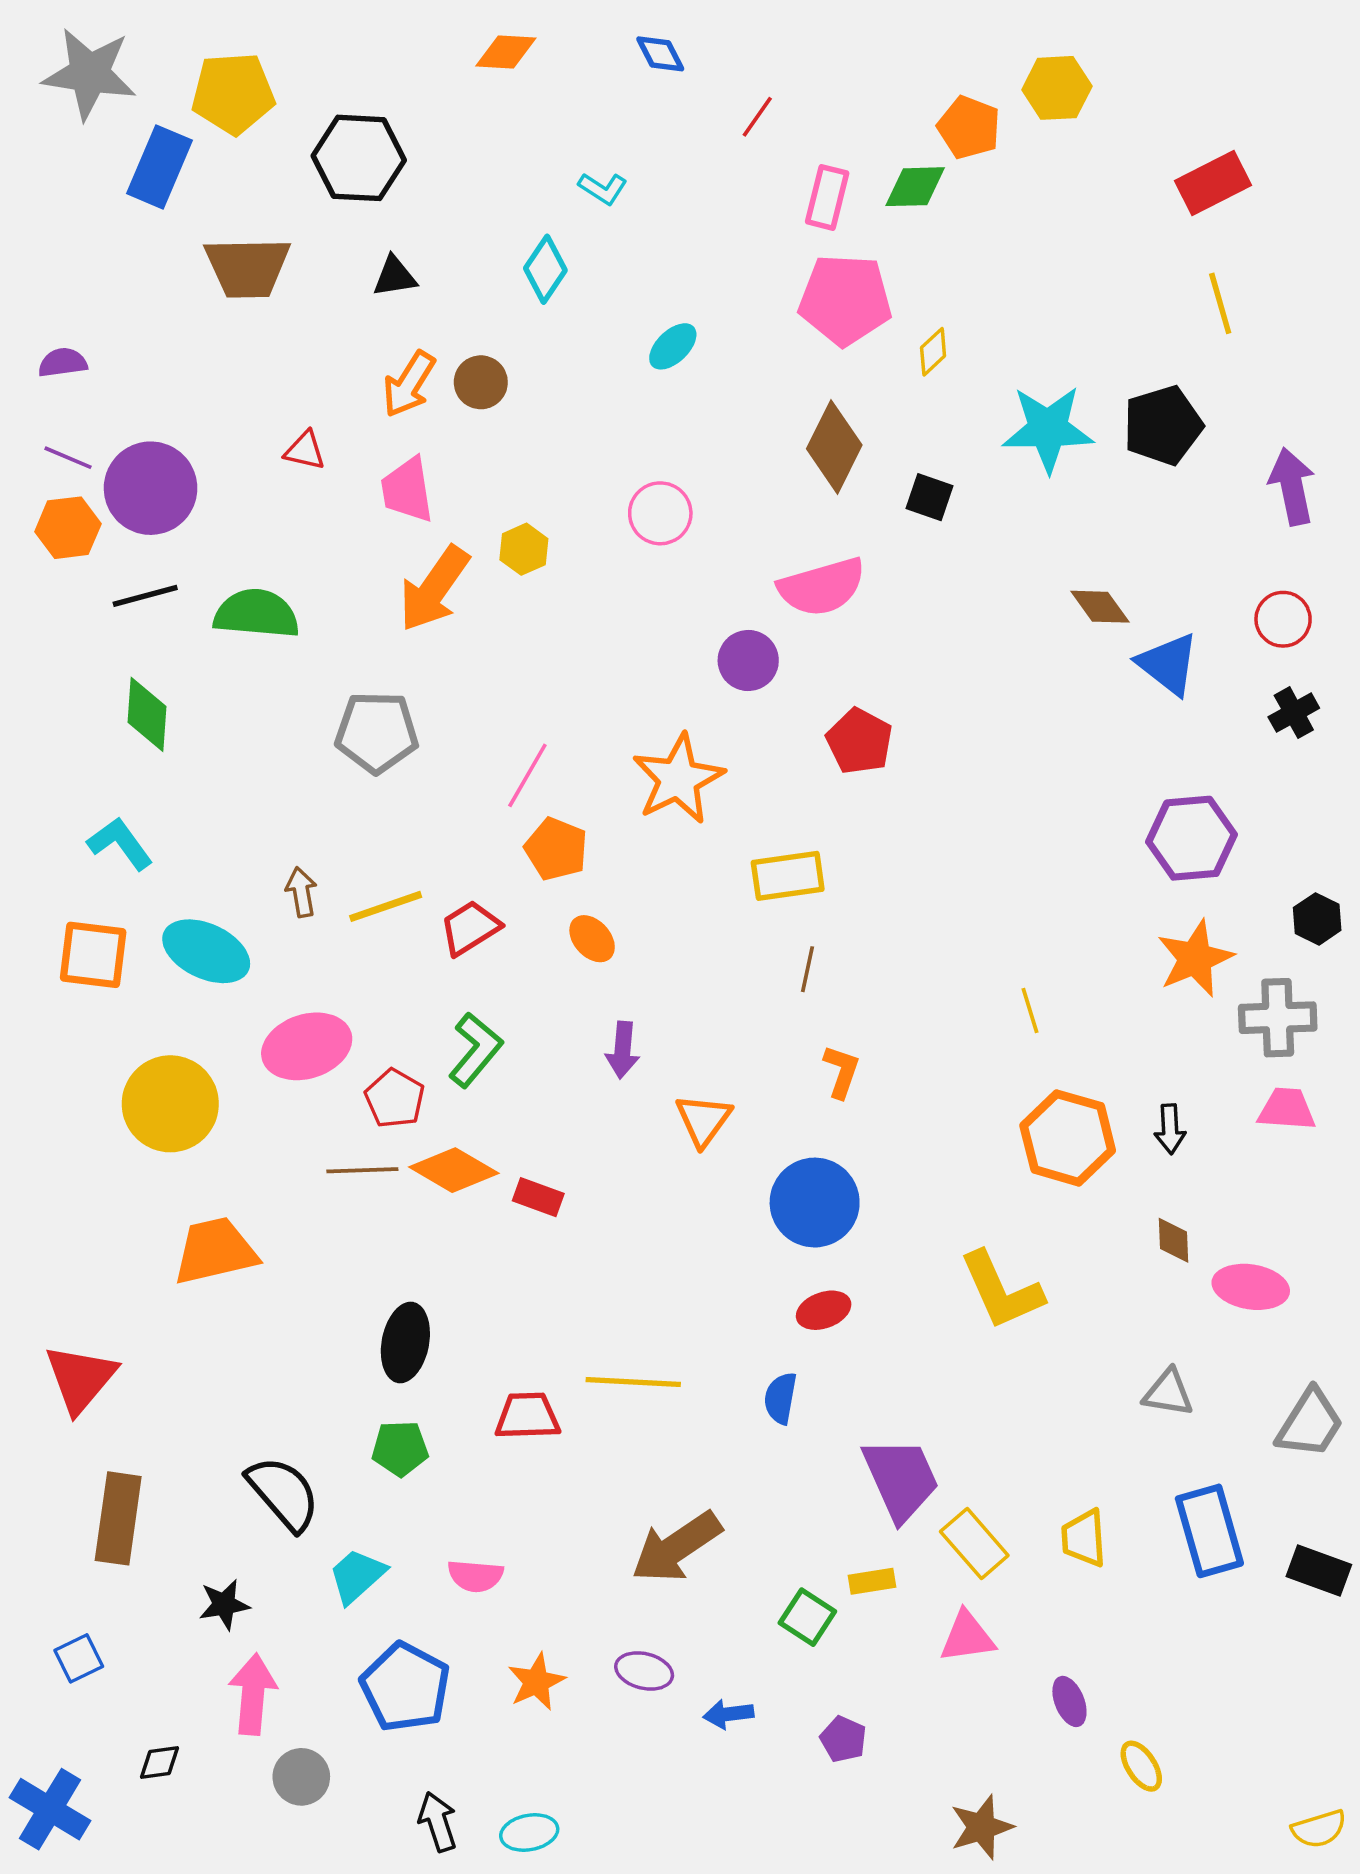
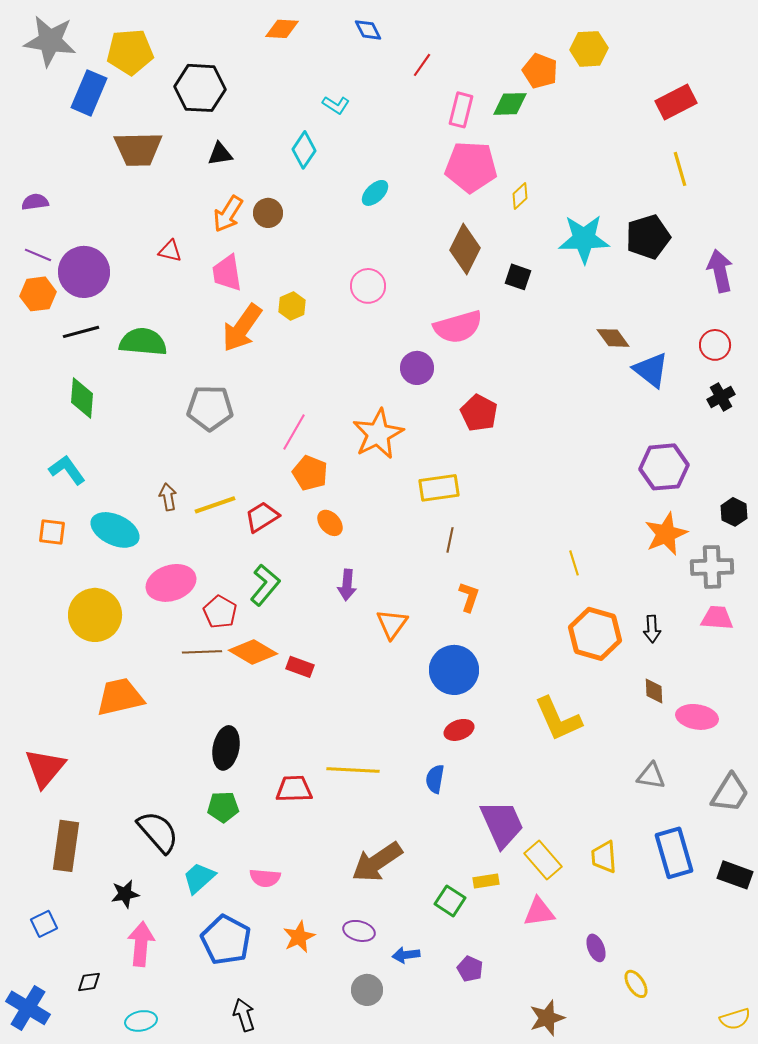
orange square: (93, 955) -> (52, 532), size x0.7
gray circle: (301, 1777) -> (367, 990), moved
cyan ellipse: (529, 1832) -> (141, 1021), moved

